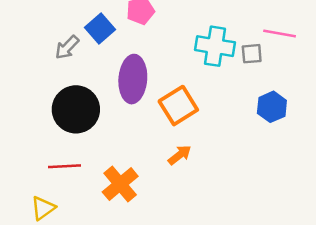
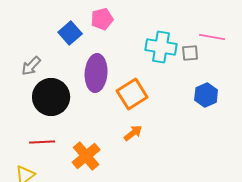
gray arrow: (67, 47) -> (31, 66), moved

